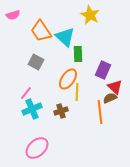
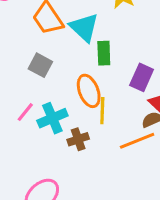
orange ellipse: (68, 79) -> (89, 91), turned -55
cyan cross: (32, 109) -> (52, 118), moved
orange line: (100, 112) -> (137, 141), turned 75

